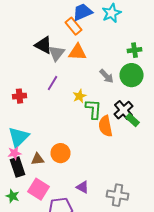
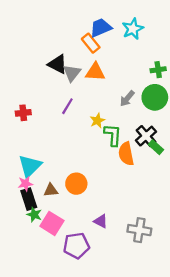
gray arrow: (106, 76) -> (127, 98), turned 84
red cross: (20, 96) -> (23, 113), moved
green star: (12, 196) -> (34, 215), moved

